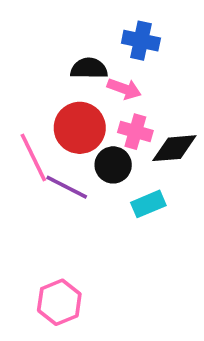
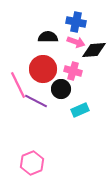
pink arrow: (124, 89) -> (76, 42), moved
black diamond: (174, 148) -> (94, 50), moved

